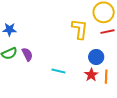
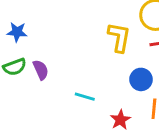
red star: (91, 75) -> (120, 120), moved

